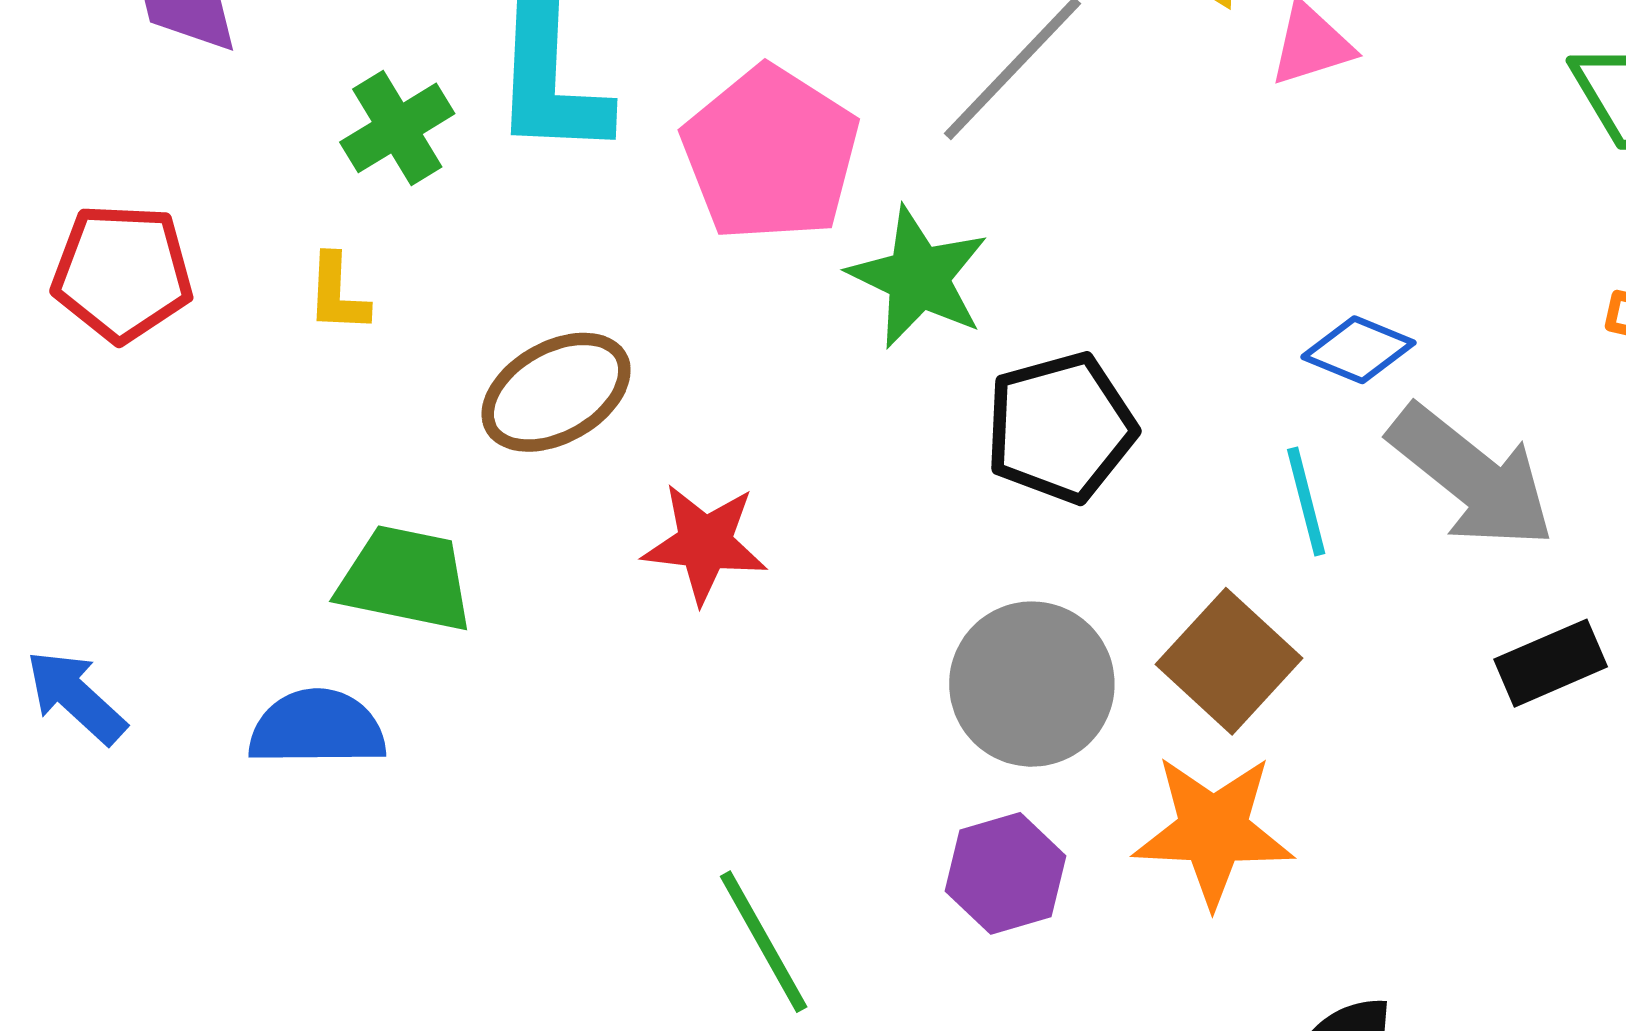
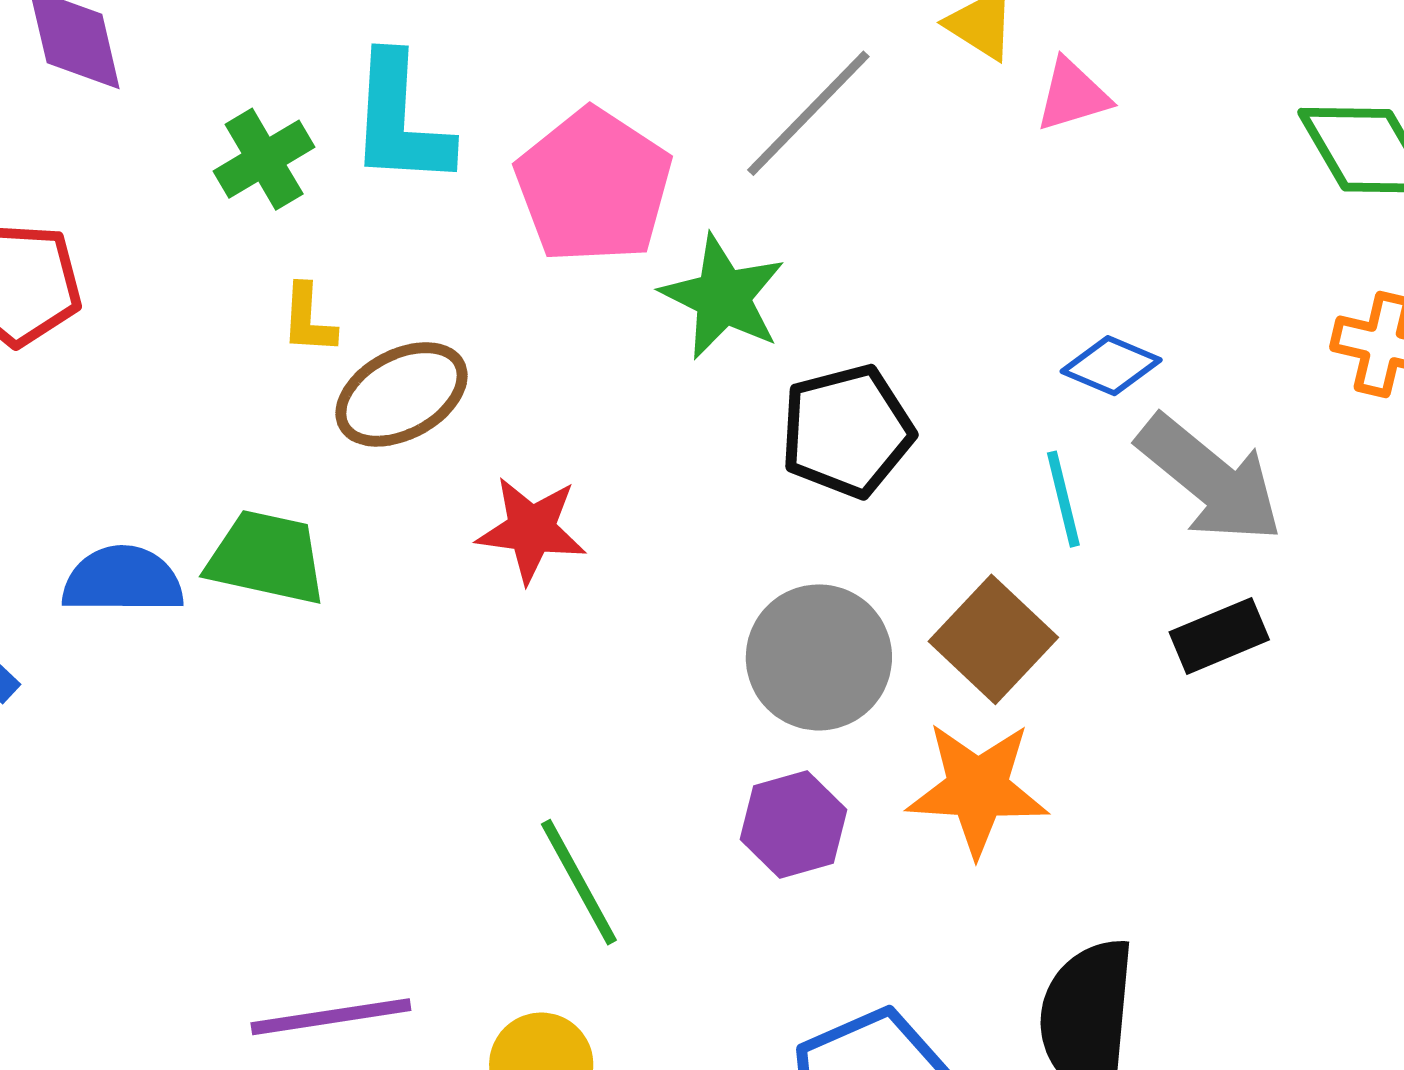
yellow L-shape: (338, 293) -> (308, 319), moved
black rectangle: (1551, 663) -> (1219, 636), moved
blue semicircle: (317, 728) -> (123, 580), moved

